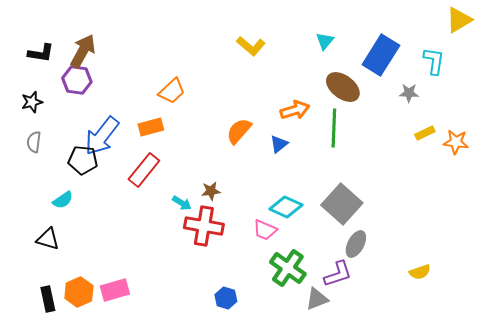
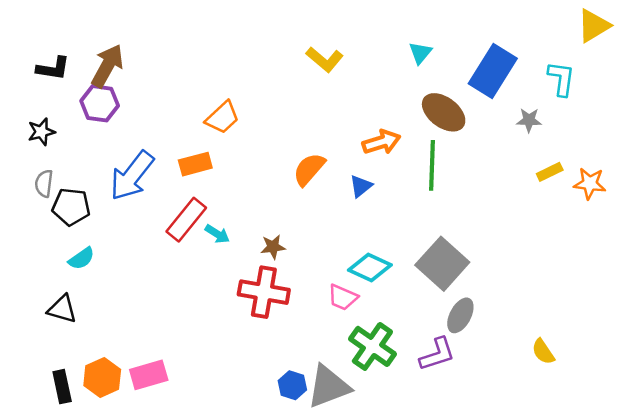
black pentagon: (83, 160) -> (71, 207), moved
cyan arrow: (182, 203) -> (217, 234), moved
yellow semicircle: (420, 272) -> (543, 352), turned 75
gray triangle: (317, 299) -> (328, 387), moved, size x1.5

